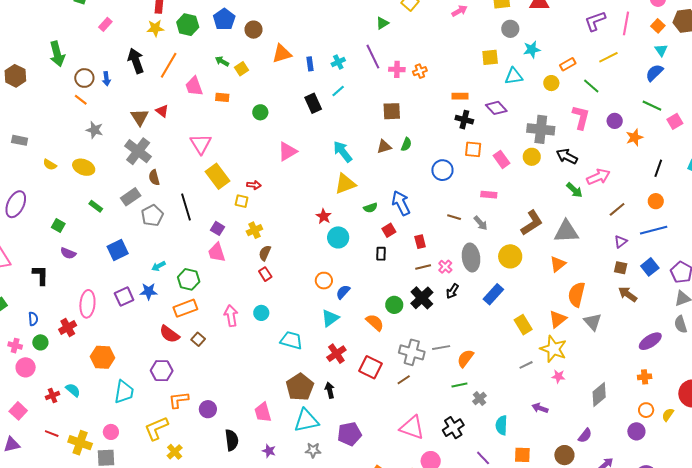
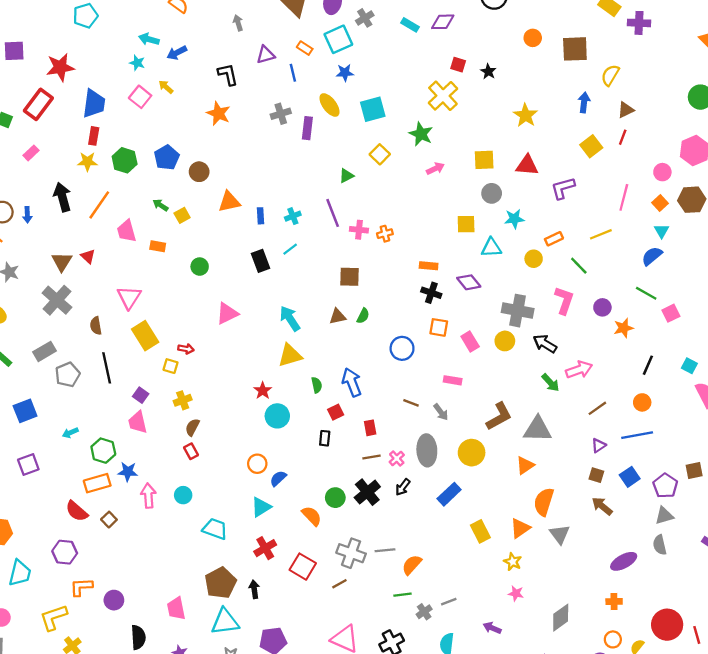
purple L-shape: (595, 21) -> (563, 188), moved
brown semicircle: (154, 178) -> (96, 326), moved
green semicircle: (370, 208) -> (317, 385), turned -88
blue star: (149, 291) -> (128, 472), moved
yellow star: (553, 349) -> (513, 562), size x0.6
gray line: (526, 365) -> (449, 602), moved

